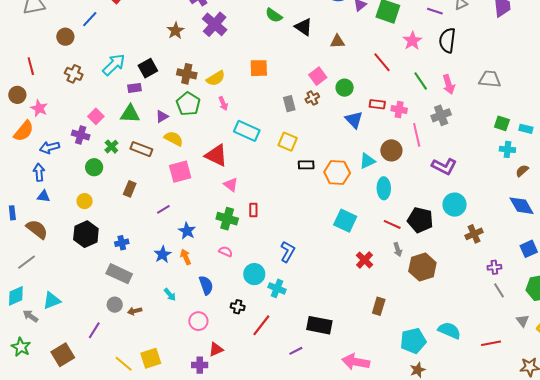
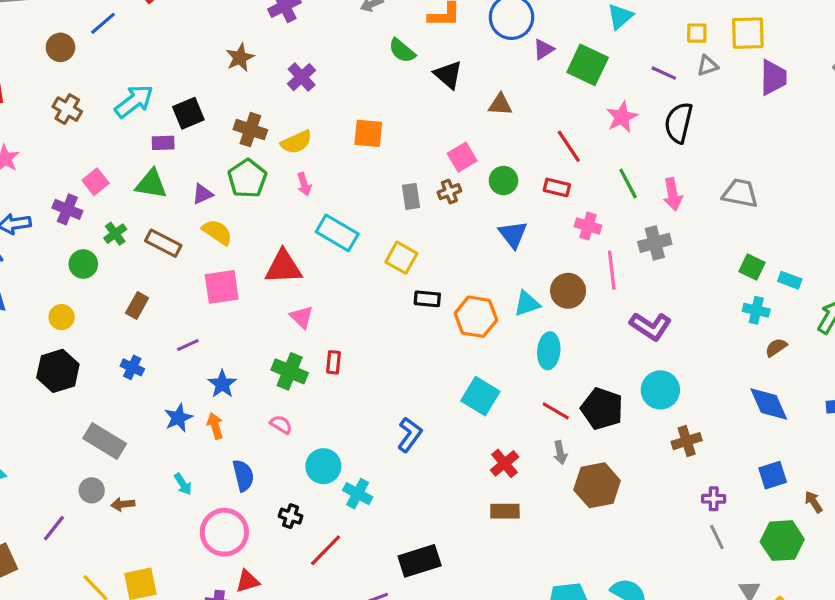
purple cross: (215, 24) -> (302, 77), moved, size x0.7
red rectangle: (377, 104) -> (557, 187), moved
red triangle: (216, 155) -> (283, 267), turned -35
blue cross: (122, 243) -> (132, 367), moved, turned 32
blue L-shape: (288, 252) -> (410, 435), moved
brown rectangle: (379, 306) -> (505, 511), moved, turned 66
pink circle: (198, 321) -> (224, 532), size x1.5
black rectangle: (319, 325) -> (420, 561), turned -35

